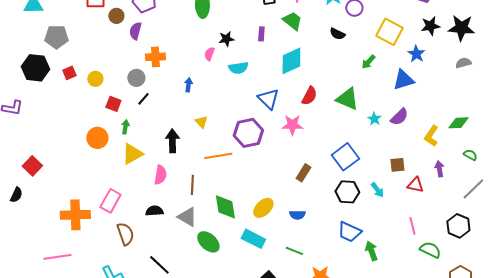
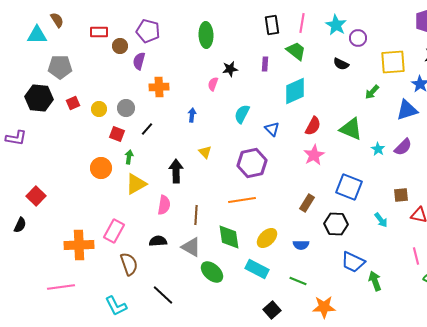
yellow square: (389, 32) -> (393, 62), turned -32
cyan semicircle: (238, 68) -> (242, 114), moved, turned 126
gray circle: (136, 78) -> (126, 108), moved
blue triangle: (268, 99) -> (272, 129), size x0.7
pink star: (292, 125) -> (314, 155), moved, turned -30
orange line: (218, 156) -> (242, 200), moved
blue square: (345, 157) -> (349, 187), turned -32
black hexagon: (347, 192) -> (336, 224), moved

